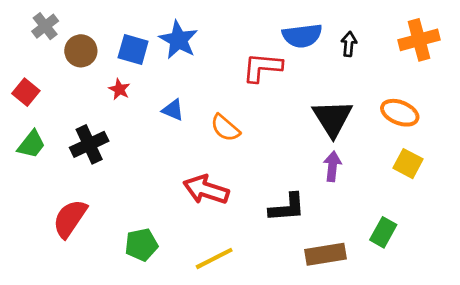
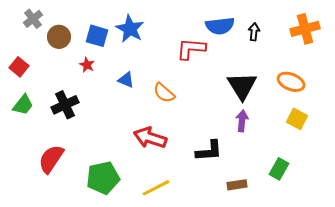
green pentagon: (141, 245) -> (103, 178), size x1.4
brown rectangle: (326, 254) -> (237, 185), size x0.7

